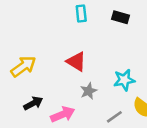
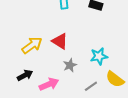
yellow arrow: (23, 66) -> (32, 45), moved

